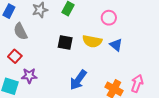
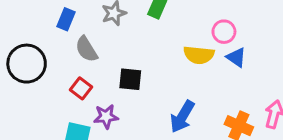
pink circle: (109, 18) -> (224, 32), moved
black square: (65, 43) -> (130, 79), moved

